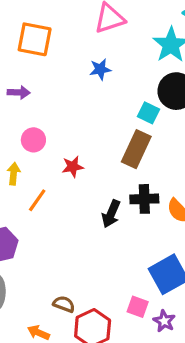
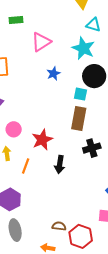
blue star: (100, 69) -> (53, 73), moved
red star: (73, 167) -> (42, 140), size x1.5
black arrow: (111, 214) -> (60, 164), moved

